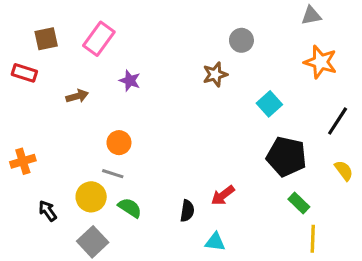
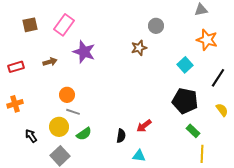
red rectangle: (24, 73) -> (16, 67), moved, turned -35
purple star: (130, 81) -> (84, 52), size x1.6
cyan square: (269, 104) -> (185, 65), moved
orange circle: (119, 143) -> (67, 95), moved
green semicircle: (130, 208) -> (84, 134), turned 112

